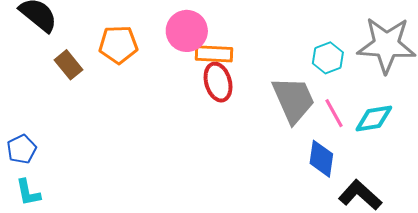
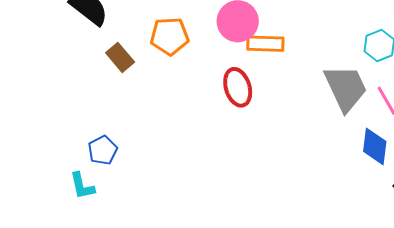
red ellipse: (218, 82) -> (238, 87), moved
blue pentagon: (22, 149) -> (103, 150), moved

